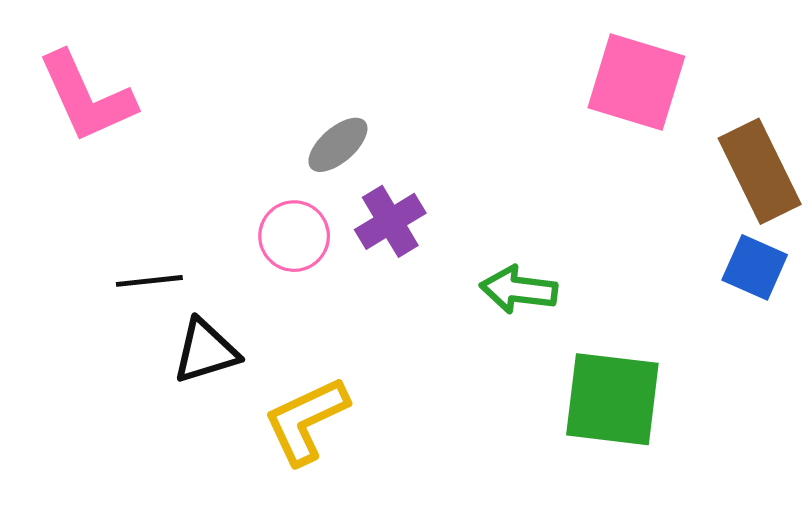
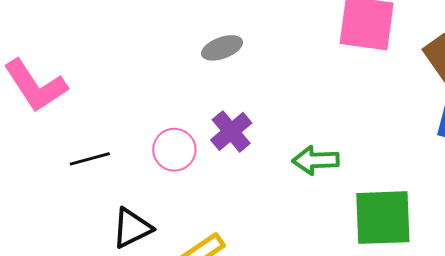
gray ellipse: (338, 145) -> (222, 48), moved, turned 30
black line: (149, 281) -> (90, 159), moved

